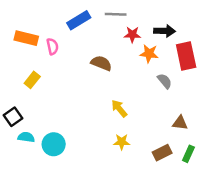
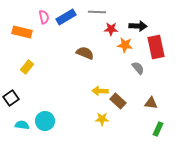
pink semicircle: (52, 46) -> (44, 17), moved
yellow arrow: (119, 108) -> (100, 91), turned -49
cyan semicircle: (26, 137) -> (22, 125), moved
brown rectangle: (162, 153) -> (118, 101), moved, turned 70

